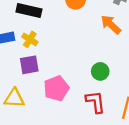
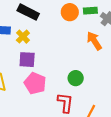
purple square: (29, 65) -> (27, 60), moved
pink pentagon: (56, 88) -> (35, 83), turned 30

